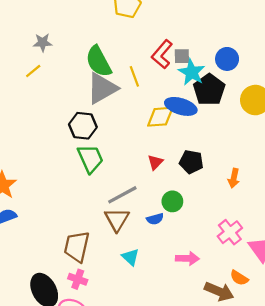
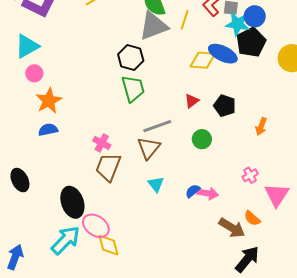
blue circle: (227, 59) -> (255, 16), moved
cyan star: (192, 72) -> (238, 24), turned -30
yellow line: (134, 76) -> (185, 20), turned 30
blue semicircle: (155, 219) -> (193, 191), moved, turned 147
pink cross: (230, 232) -> (250, 175), size x0.7
pink cross: (78, 279) -> (102, 143), moved

